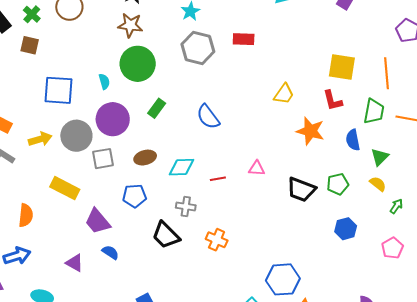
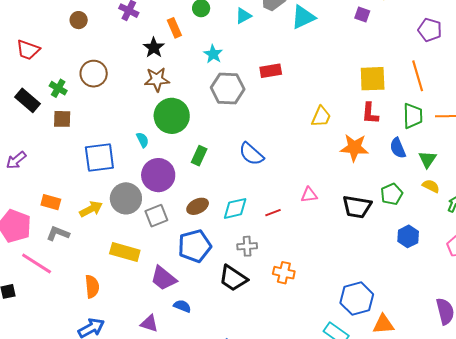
red L-shape: (333, 100) -> (370, 113), turned 30
blue pentagon: (134, 196) -> (195, 246), size x1.4

